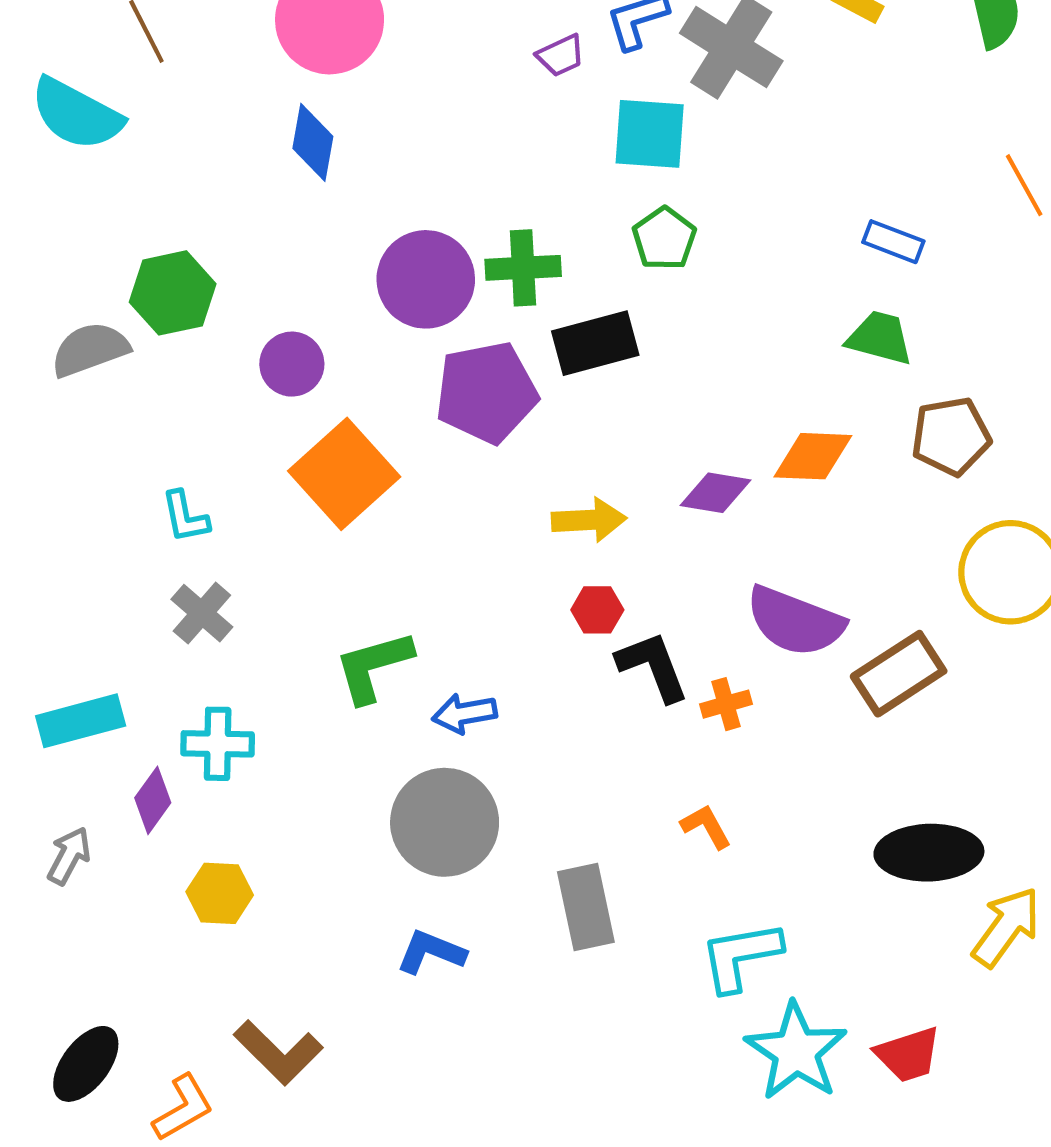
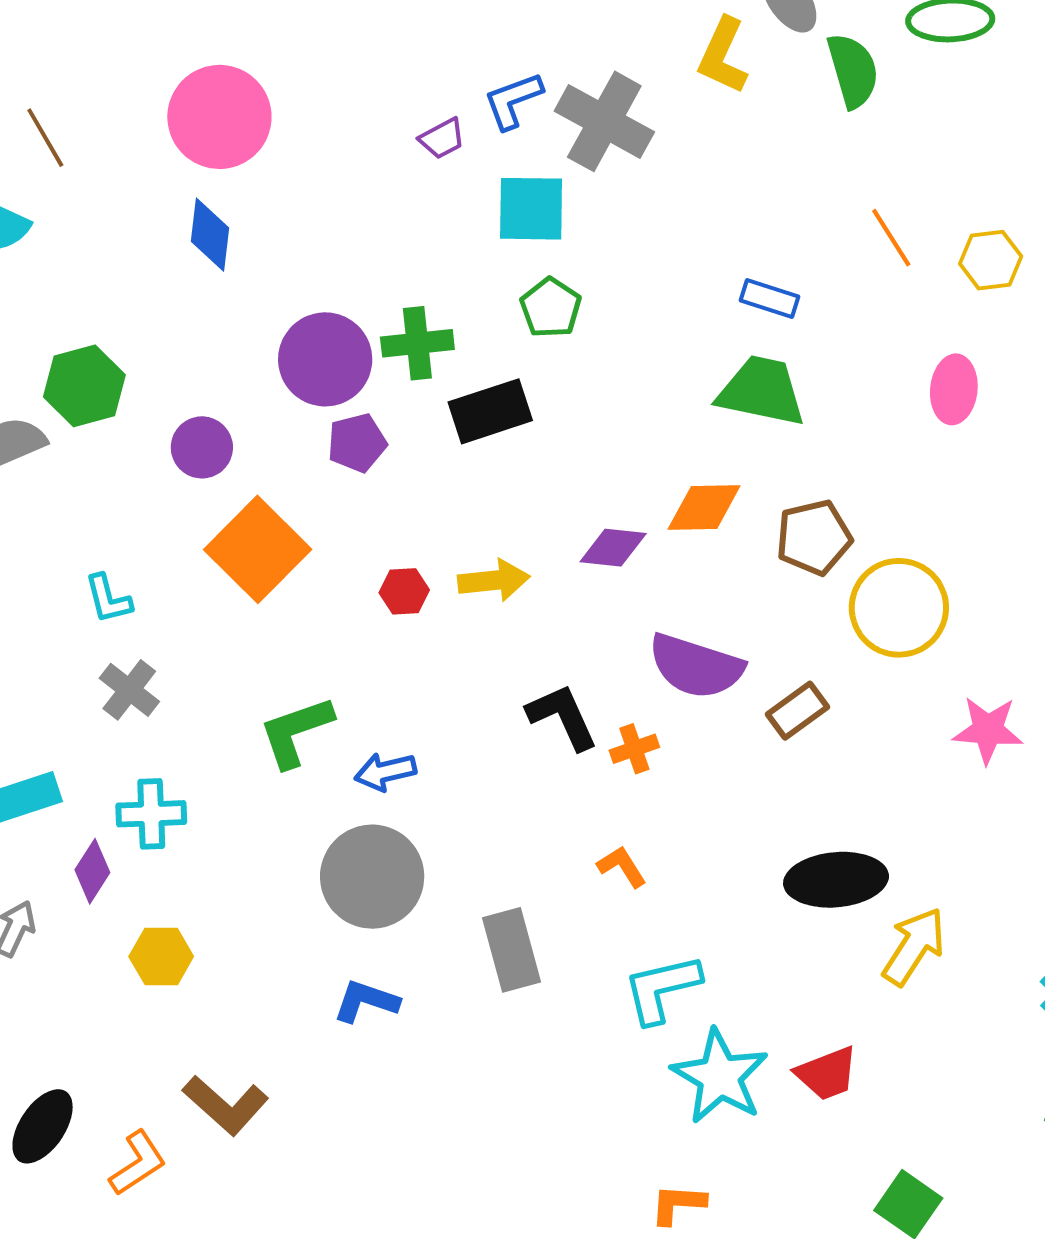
green trapezoid: (880, 338) -> (762, 391), size x1.4
purple pentagon: (486, 392) -> (357, 443), moved, size x0.6
brown pentagon: (951, 436) -> (814, 537), moved
red hexagon: (597, 610) -> (404, 591), moved
brown rectangle: (899, 674) -> (798, 711), size x0.7

